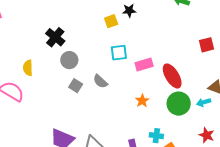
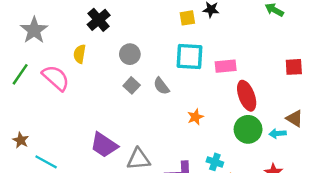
black cross: (55, 37) -> (99, 20), moved
cyan square: (119, 53) -> (189, 56), size x1.4
pink rectangle: (144, 64) -> (226, 66), moved
orange star: (142, 101) -> (195, 117), moved

